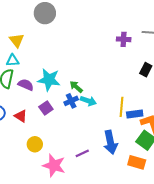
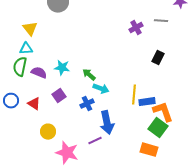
purple cross: (124, 39) -> (136, 28), turned -32
cyan star: (49, 80) -> (62, 68), size x0.7
blue cross: (71, 101) -> (87, 104), moved
blue arrow: (110, 142) -> (107, 123), moved

